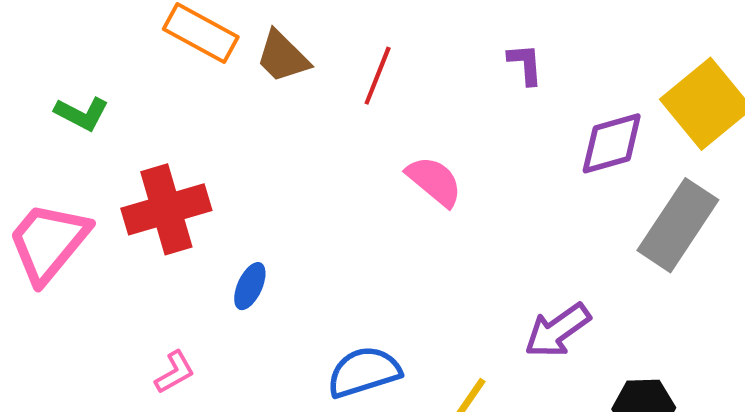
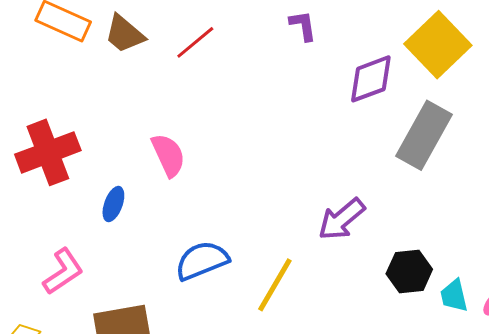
red line: (378, 76) -> (195, 42), turned 33
pink semicircle: (434, 181) -> (168, 155), moved, turned 30
pink L-shape: (175, 372) -> (63, 271), size x1.4

